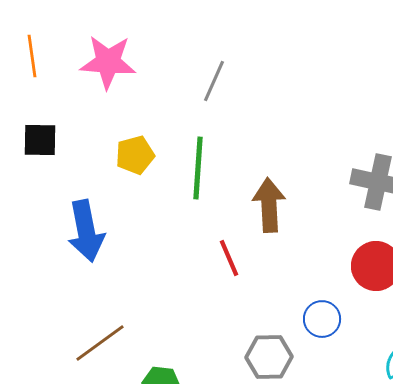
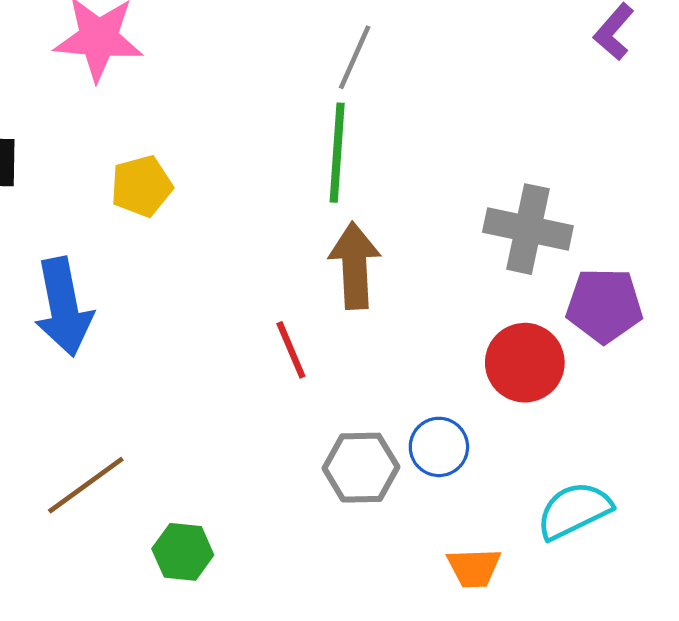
gray line: (214, 81) -> (355, 57), moved
green line: (198, 168) -> (337, 153), moved
gray hexagon: (269, 357) -> (361, 468), moved

